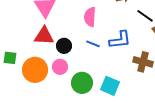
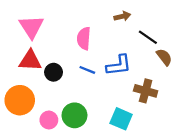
pink circle: (60, 67) -> (49, 120), moved
cyan square: (110, 86) -> (121, 119), moved

